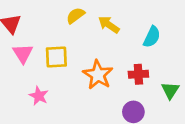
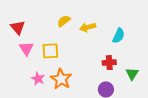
yellow arrow: (109, 25) -> (88, 27), turned -49
orange star: (98, 75) -> (61, 79), moved

